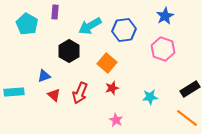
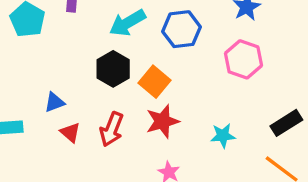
black hexagon: (69, 51) -> (113, 69), moved
red star: (112, 88) -> (162, 121), size x1.5

